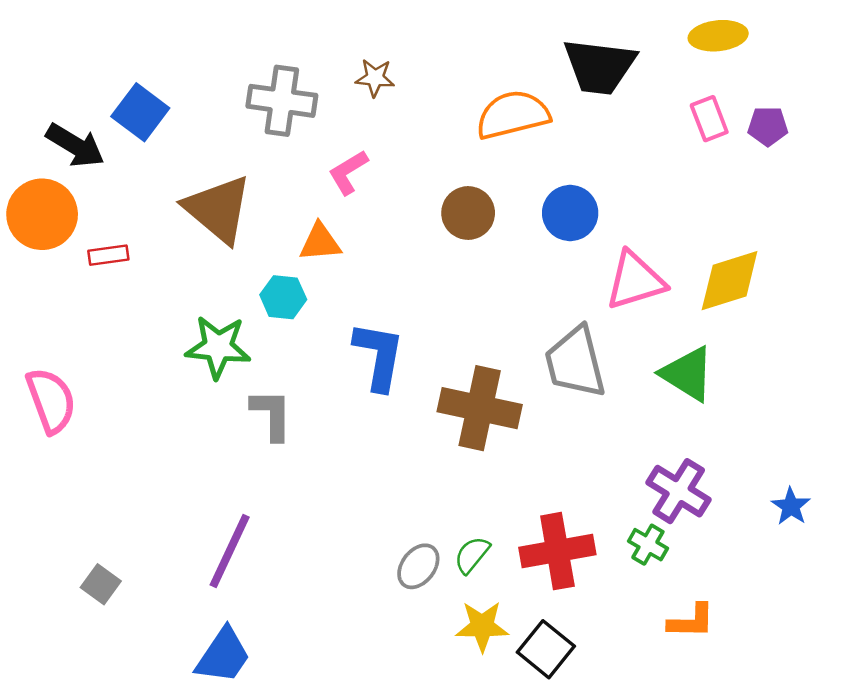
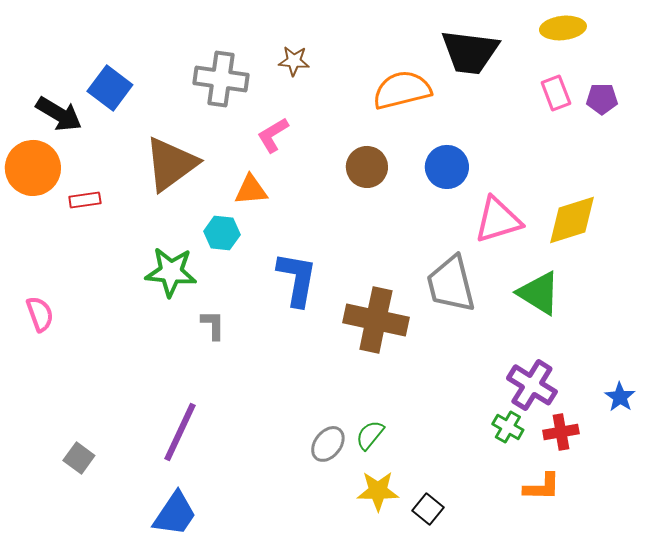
brown triangle: (218, 209) -> (171, 164), turned 44
pink semicircle: (51, 401) -> (40, 314), size x0.7
gray L-shape: (272, 415) -> (213, 325), size x0.7
red cross: (557, 551) -> (561, 432), moved, size x0.6
black square: (546, 649) -> (428, 509), size x0.7

